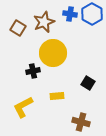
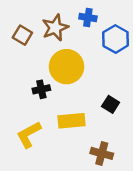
blue hexagon: (92, 14) -> (116, 39), moved
yellow rectangle: (57, 96) -> (72, 121), size x1.5

